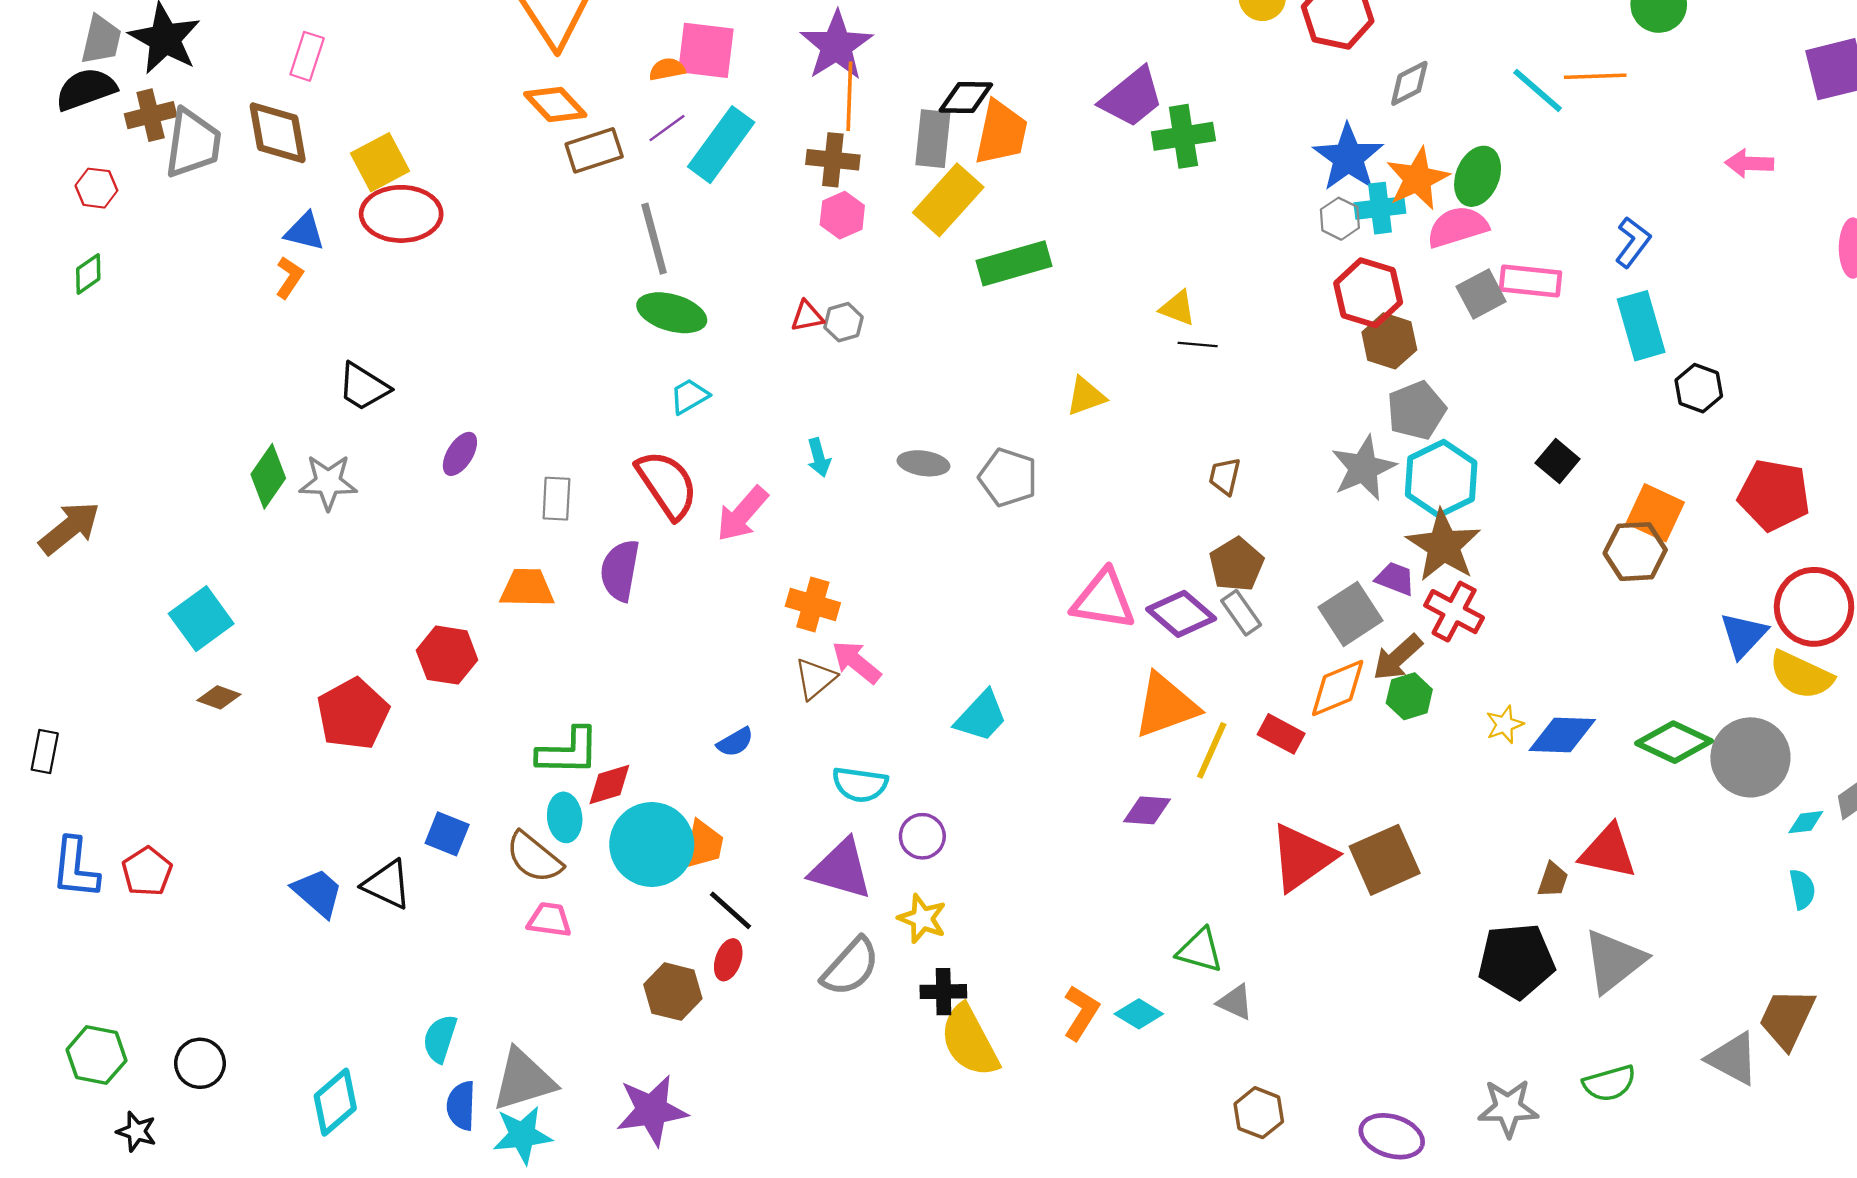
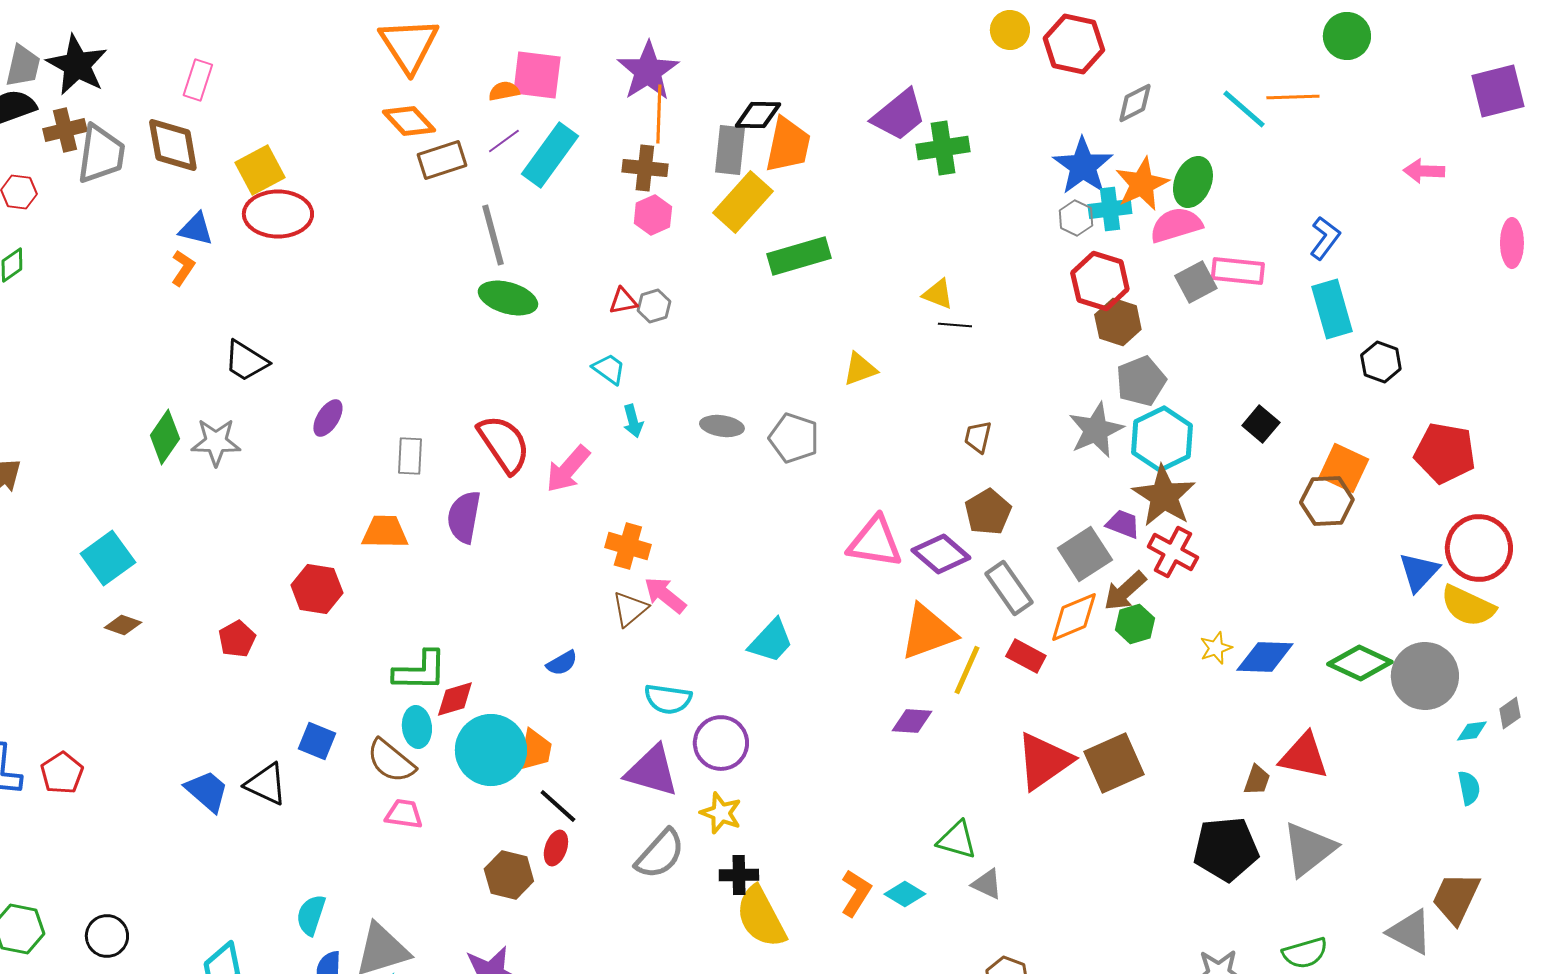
cyan trapezoid: (689, 396) -> (609, 369), moved, turned 66
gray rectangle: (1241, 613) -> (1009, 588), moved, size x1.4
red pentagon: (353, 714) -> (237, 639), size x0.6
purple circle: (922, 836) -> (721, 743), size x1.4

